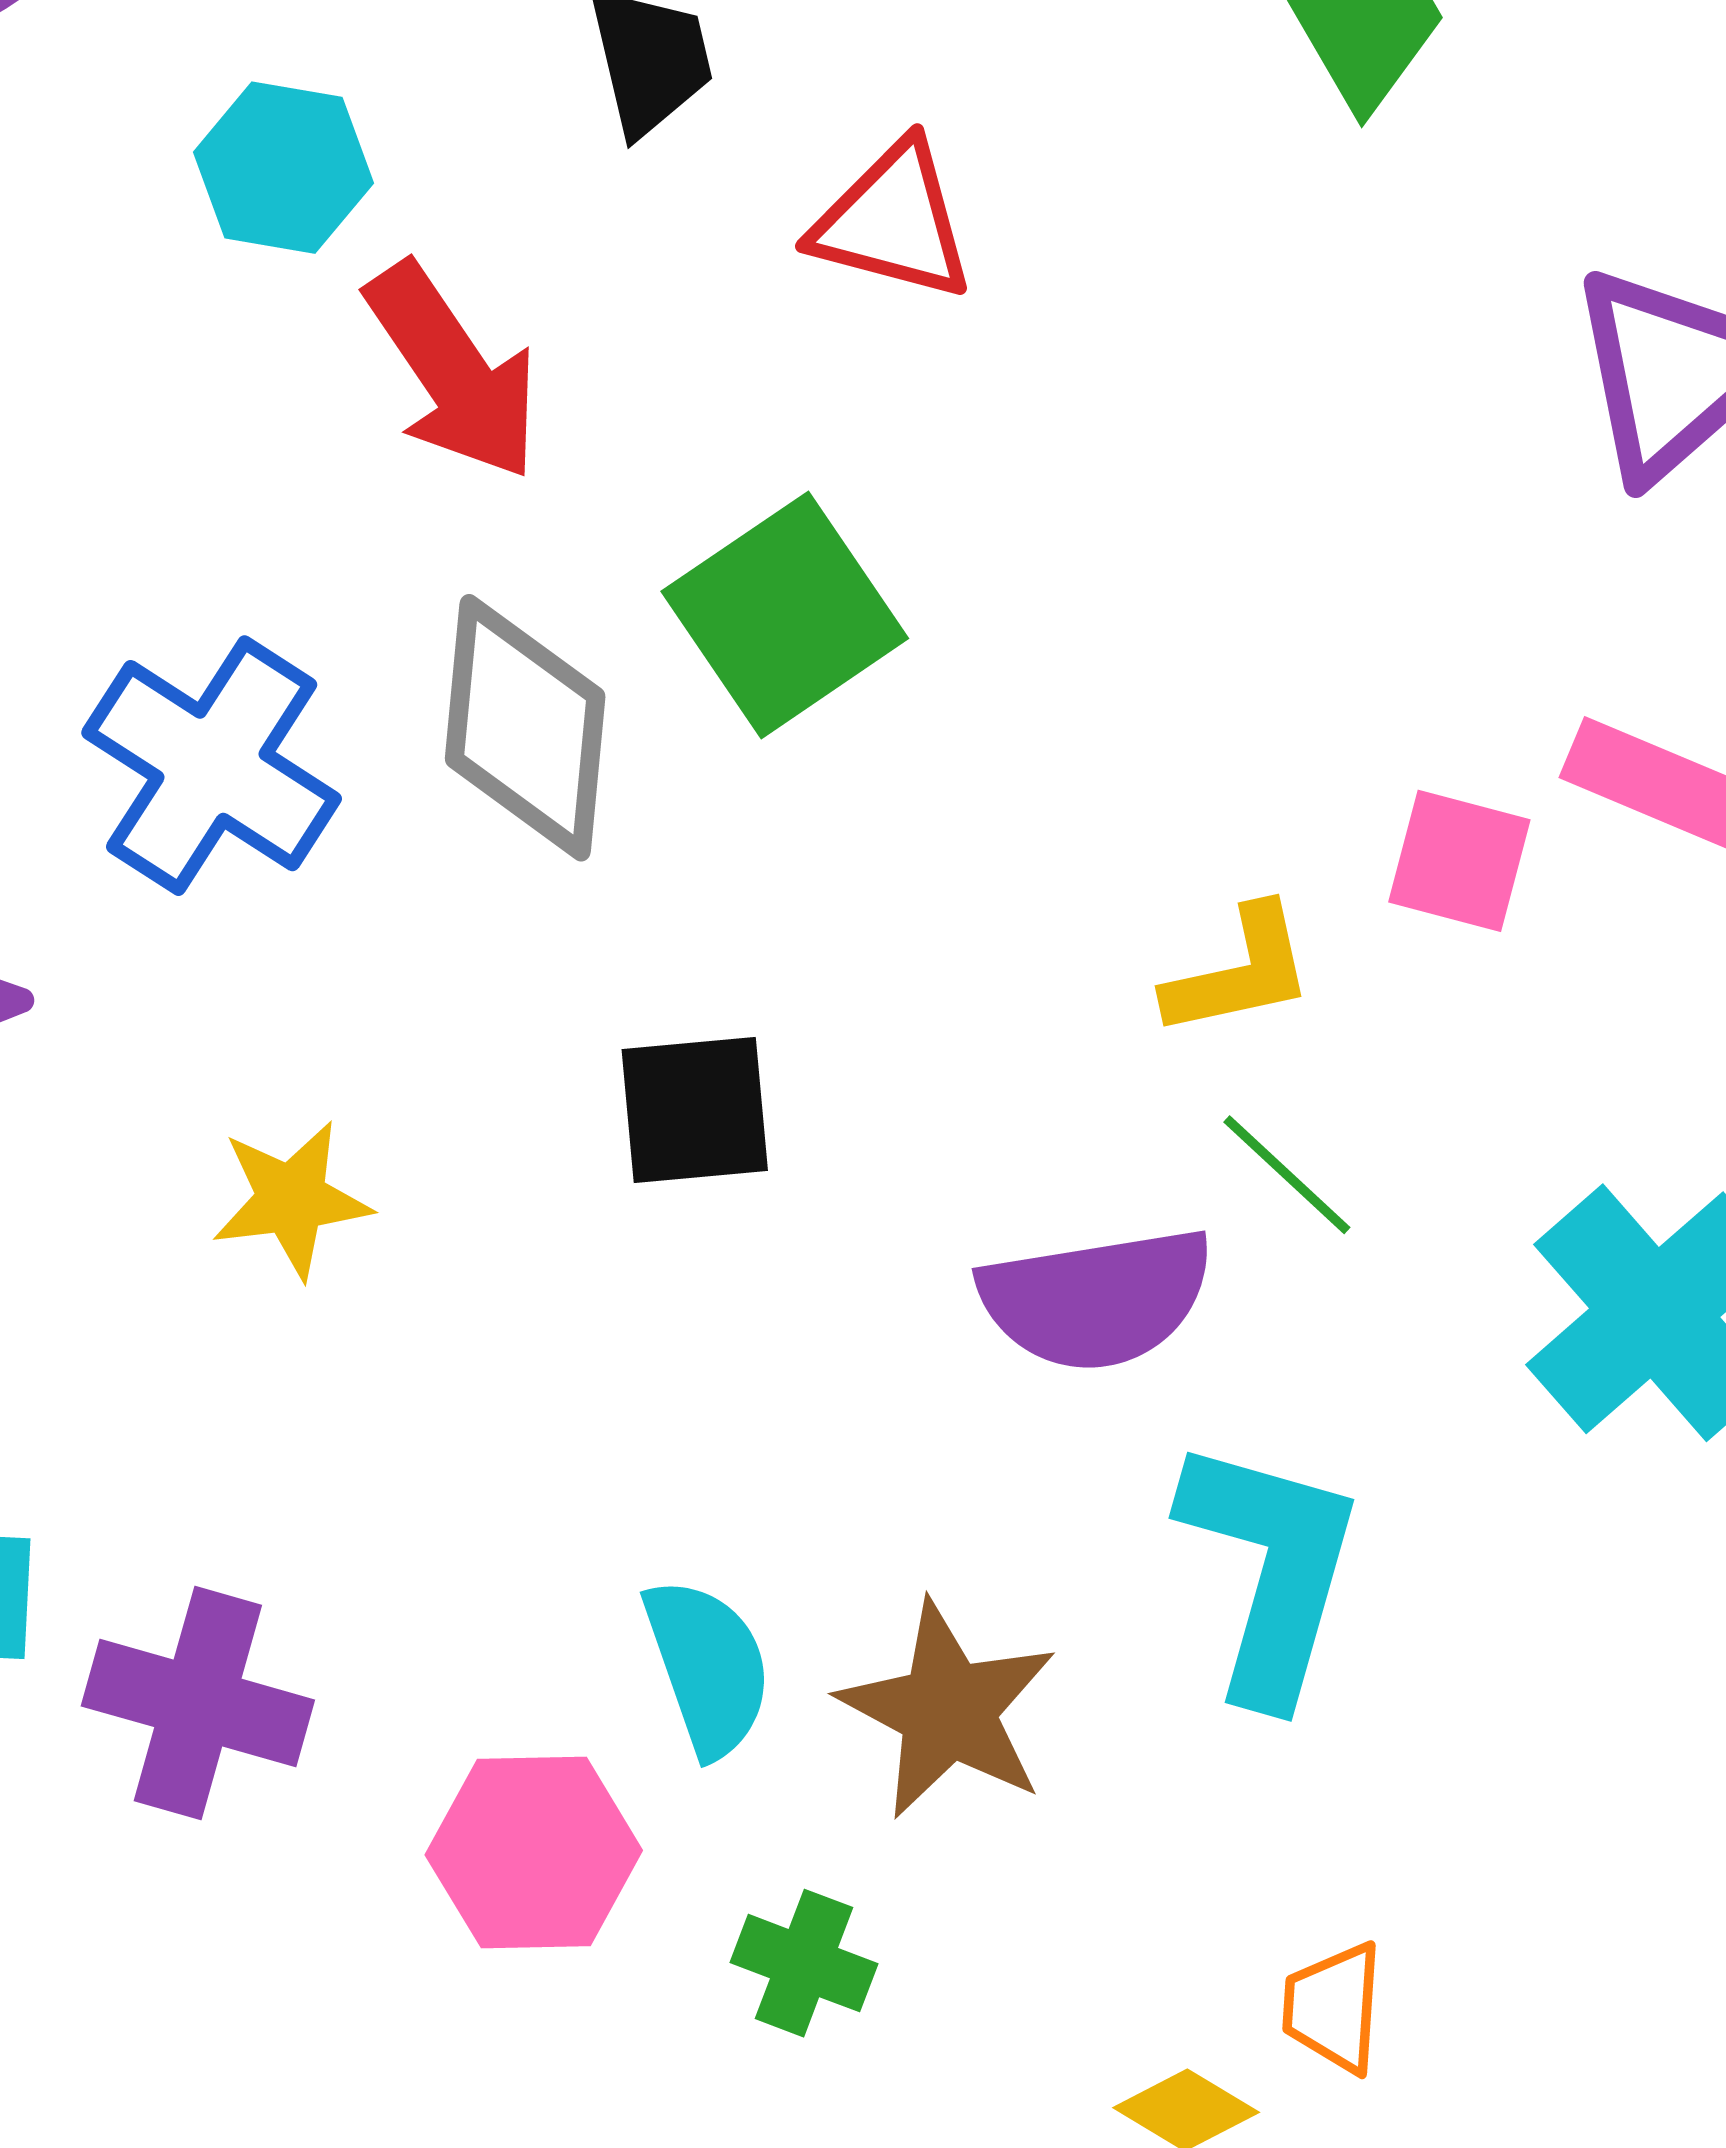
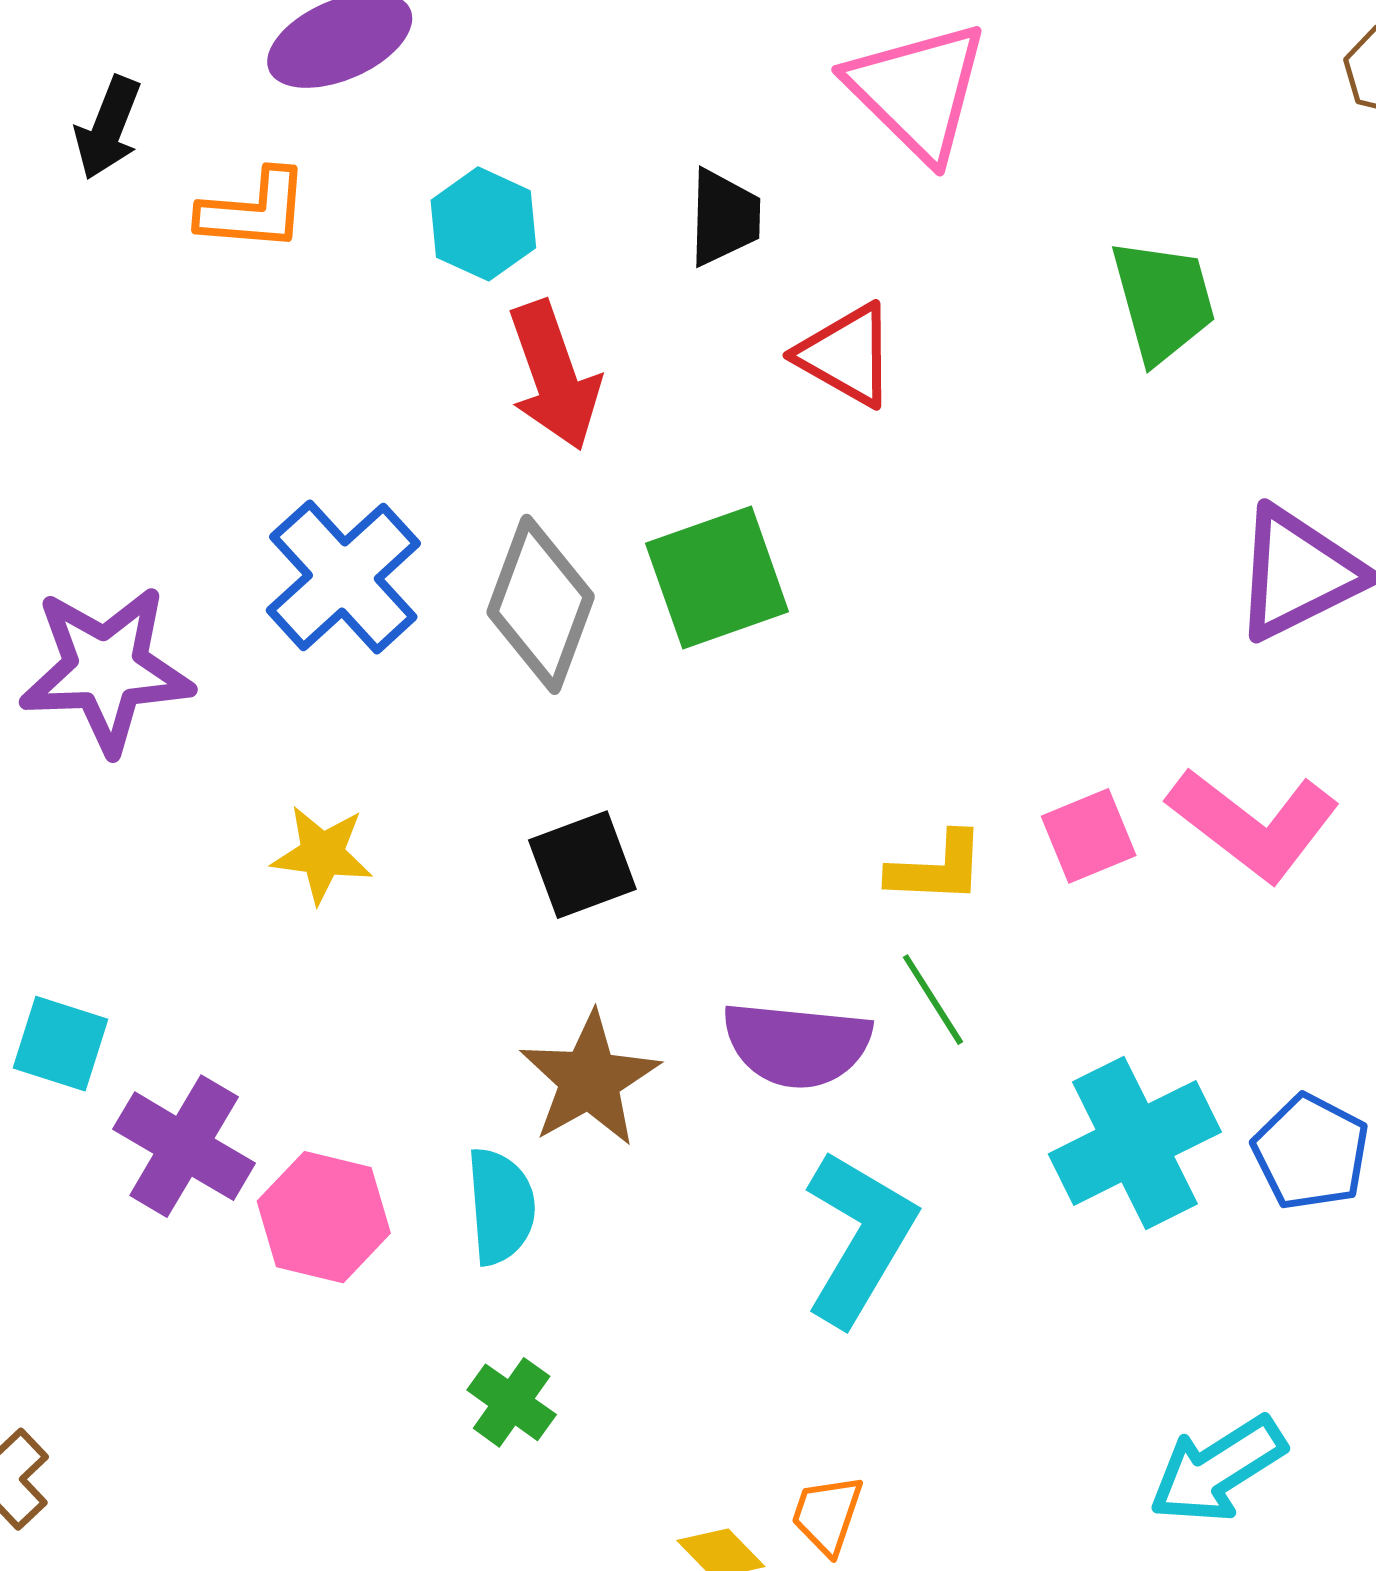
pink square: (1459, 861) -> (1089, 836), turned 38
black square: (695, 1110) -> (582, 865), turned -30
brown star: (948, 1710) -> (589, 1079), moved
pink hexagon: (534, 1853) -> (324, 1217), moved

